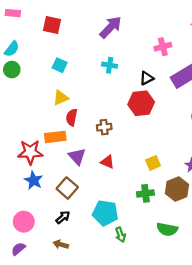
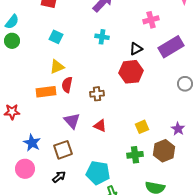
orange rectangle: (55, 137) -> (46, 92), moved
red star: (30, 152) -> (12, 112), moved, size x0.7
brown square: (67, 188) -> (63, 150), turned 30
pink circle: (24, 222) -> (25, 169), moved

